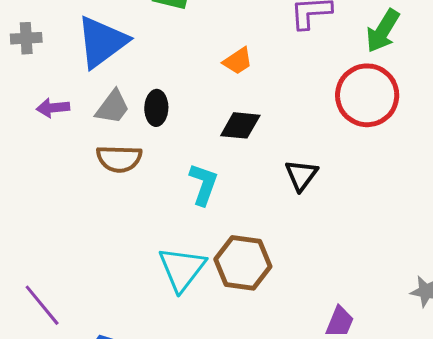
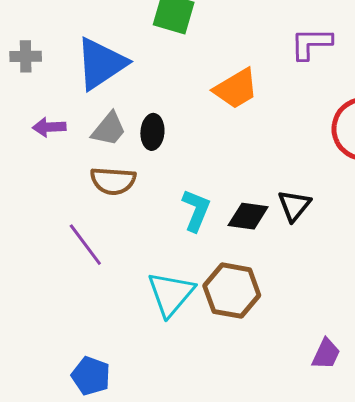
orange trapezoid: (238, 61) -> (236, 89), size x1.5
black diamond: (240, 125) -> (248, 216), moved
purple line: (42, 305) -> (85, 245), moved

